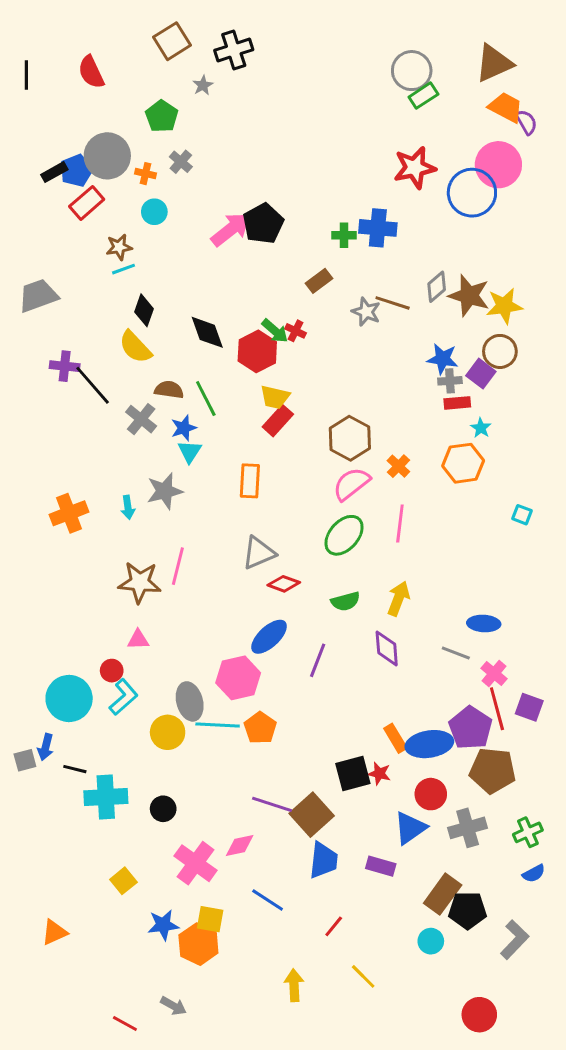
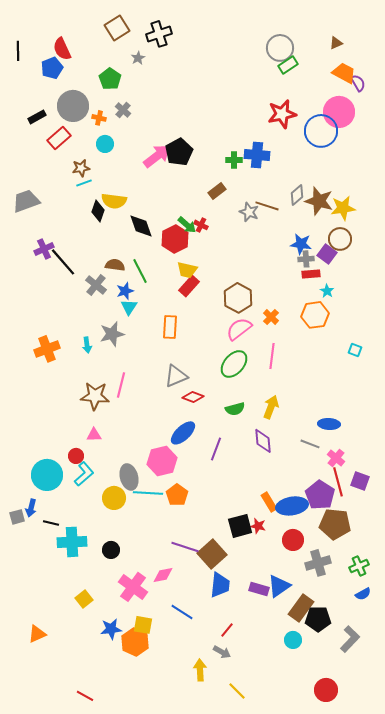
brown triangle: (494, 63) -> (336, 43), size x0.5
blue pentagon: (76, 171) -> (52, 68), moved
yellow semicircle: (135, 347) -> (114, 201), moved, turned -40
purple cross: (65, 366) -> (44, 249), turned -30
blue triangle: (410, 828) -> (279, 586), moved
yellow line: (363, 976) -> (237, 691), moved
gray arrow: (173, 1006) -> (222, 652), moved

